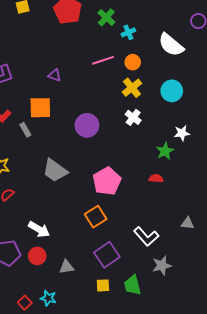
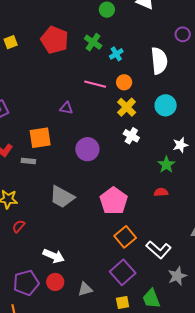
white semicircle: (171, 45) -> (159, 61), turned -128
pink line: (103, 60) -> (95, 84), turned 40
purple triangle: (55, 75) -> (66, 108), moved
gray rectangle: (25, 130) -> (28, 161), turned -48
orange square: (96, 217) -> (125, 237), moved

